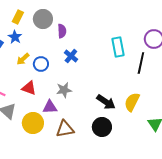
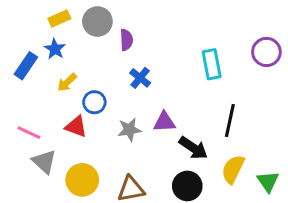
yellow rectangle: (18, 17) -> (59, 18), turned 40
black line: (141, 63) -> (230, 120), moved
blue circle: (41, 64) -> (94, 102), moved
yellow semicircle: (132, 102) -> (233, 169), moved
purple triangle: (50, 107) -> (164, 122), moved

